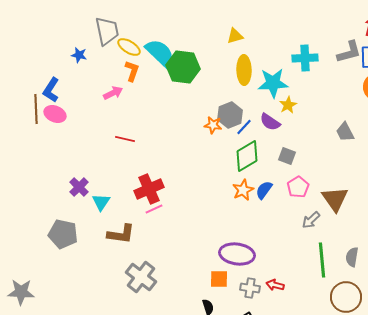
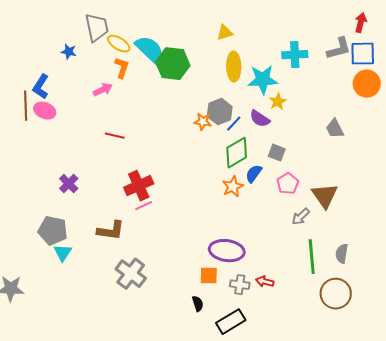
blue semicircle: (264, 190) -> (254, 174), moved
cyan triangle: (101, 202) -> (63, 253), moved

